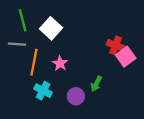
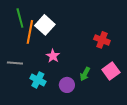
gray line: (17, 44) -> (15, 63), moved
pink square: (126, 57) -> (111, 71), moved
orange line: (34, 62) -> (30, 32), moved

